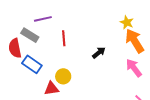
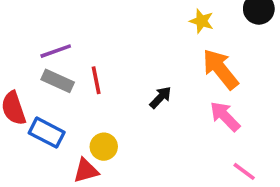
yellow star: (127, 22) -> (202, 21), moved
gray rectangle: (30, 35) -> (58, 81), moved

